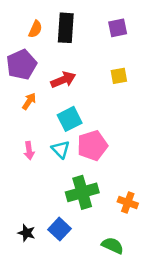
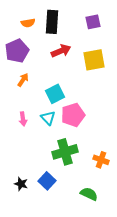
orange semicircle: (35, 29) -> (28, 23), turned 56
yellow square: (119, 76) -> (94, 60), size x1.6
red arrow: (63, 80) -> (61, 51), moved

